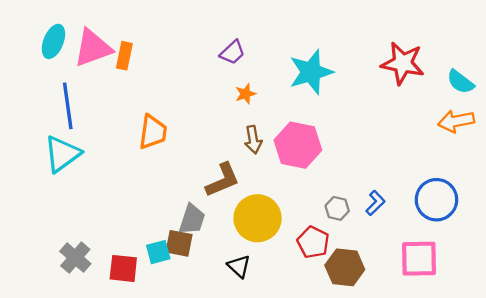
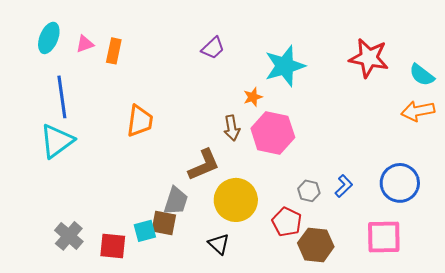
pink triangle: (93, 48) -> (85, 44), size x0.5
orange star: (246, 94) -> (253, 97), moved

